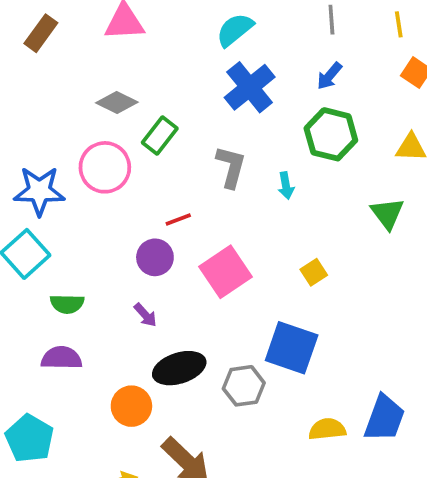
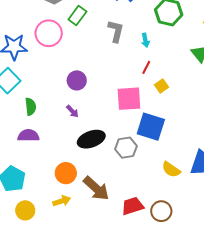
red line: (178, 220) -> (146, 67), moved, turned -40
pink square: (225, 272) -> (129, 99), moved, turned 32
green semicircle: (67, 304) -> (31, 107), turned -96
orange circle: (131, 406) -> (66, 173), moved
yellow semicircle: (327, 429) -> (171, 170), turned -138

